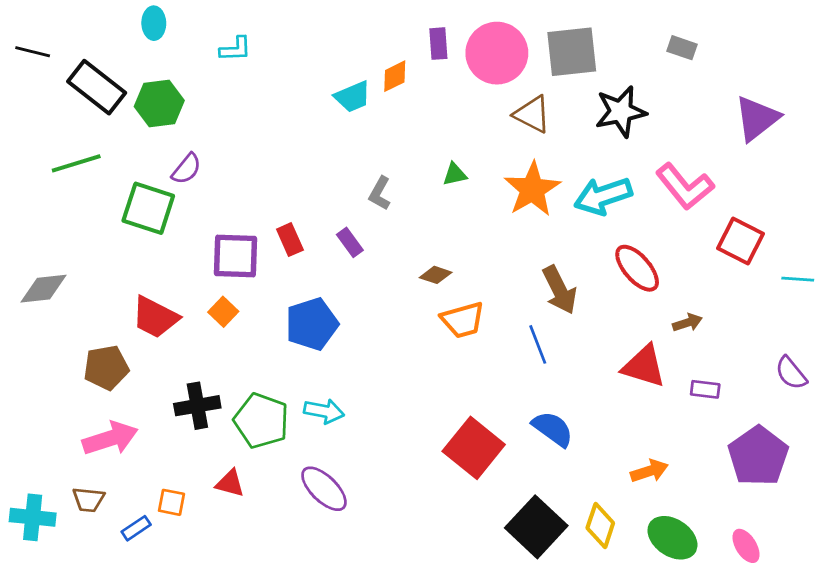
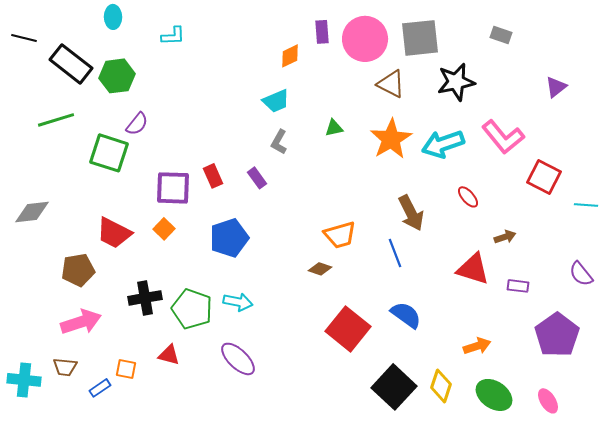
cyan trapezoid: (353, 97) -> (276, 101), moved
purple triangle: (757, 118) -> (556, 87), size x0.6
red ellipse: (637, 268) -> (468, 197), size x0.6
brown diamond: (436, 275) -> (320, 269), moved

